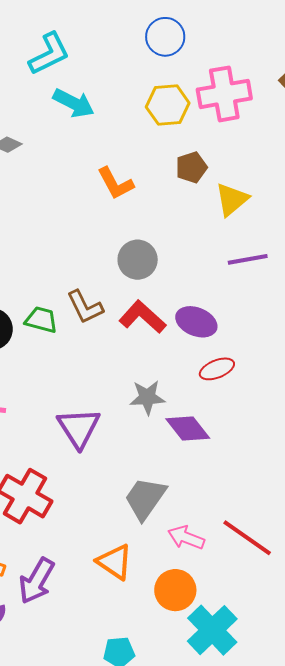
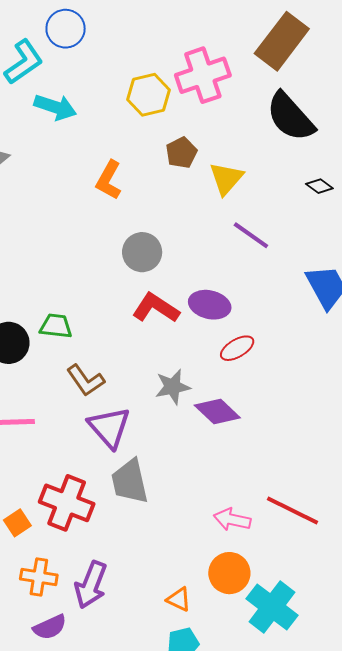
blue circle: (165, 37) -> (66, 29), moved
orange L-shape: (115, 183) -> (109, 180), turned 66
purple line: (248, 259) -> (251, 235), turned 54
brown L-shape: (85, 307) -> (86, 380), moved
gray trapezoid: (145, 498) -> (130, 481), moved, turned -39
orange triangle: (115, 562) -> (179, 599), moved, size x0.7

